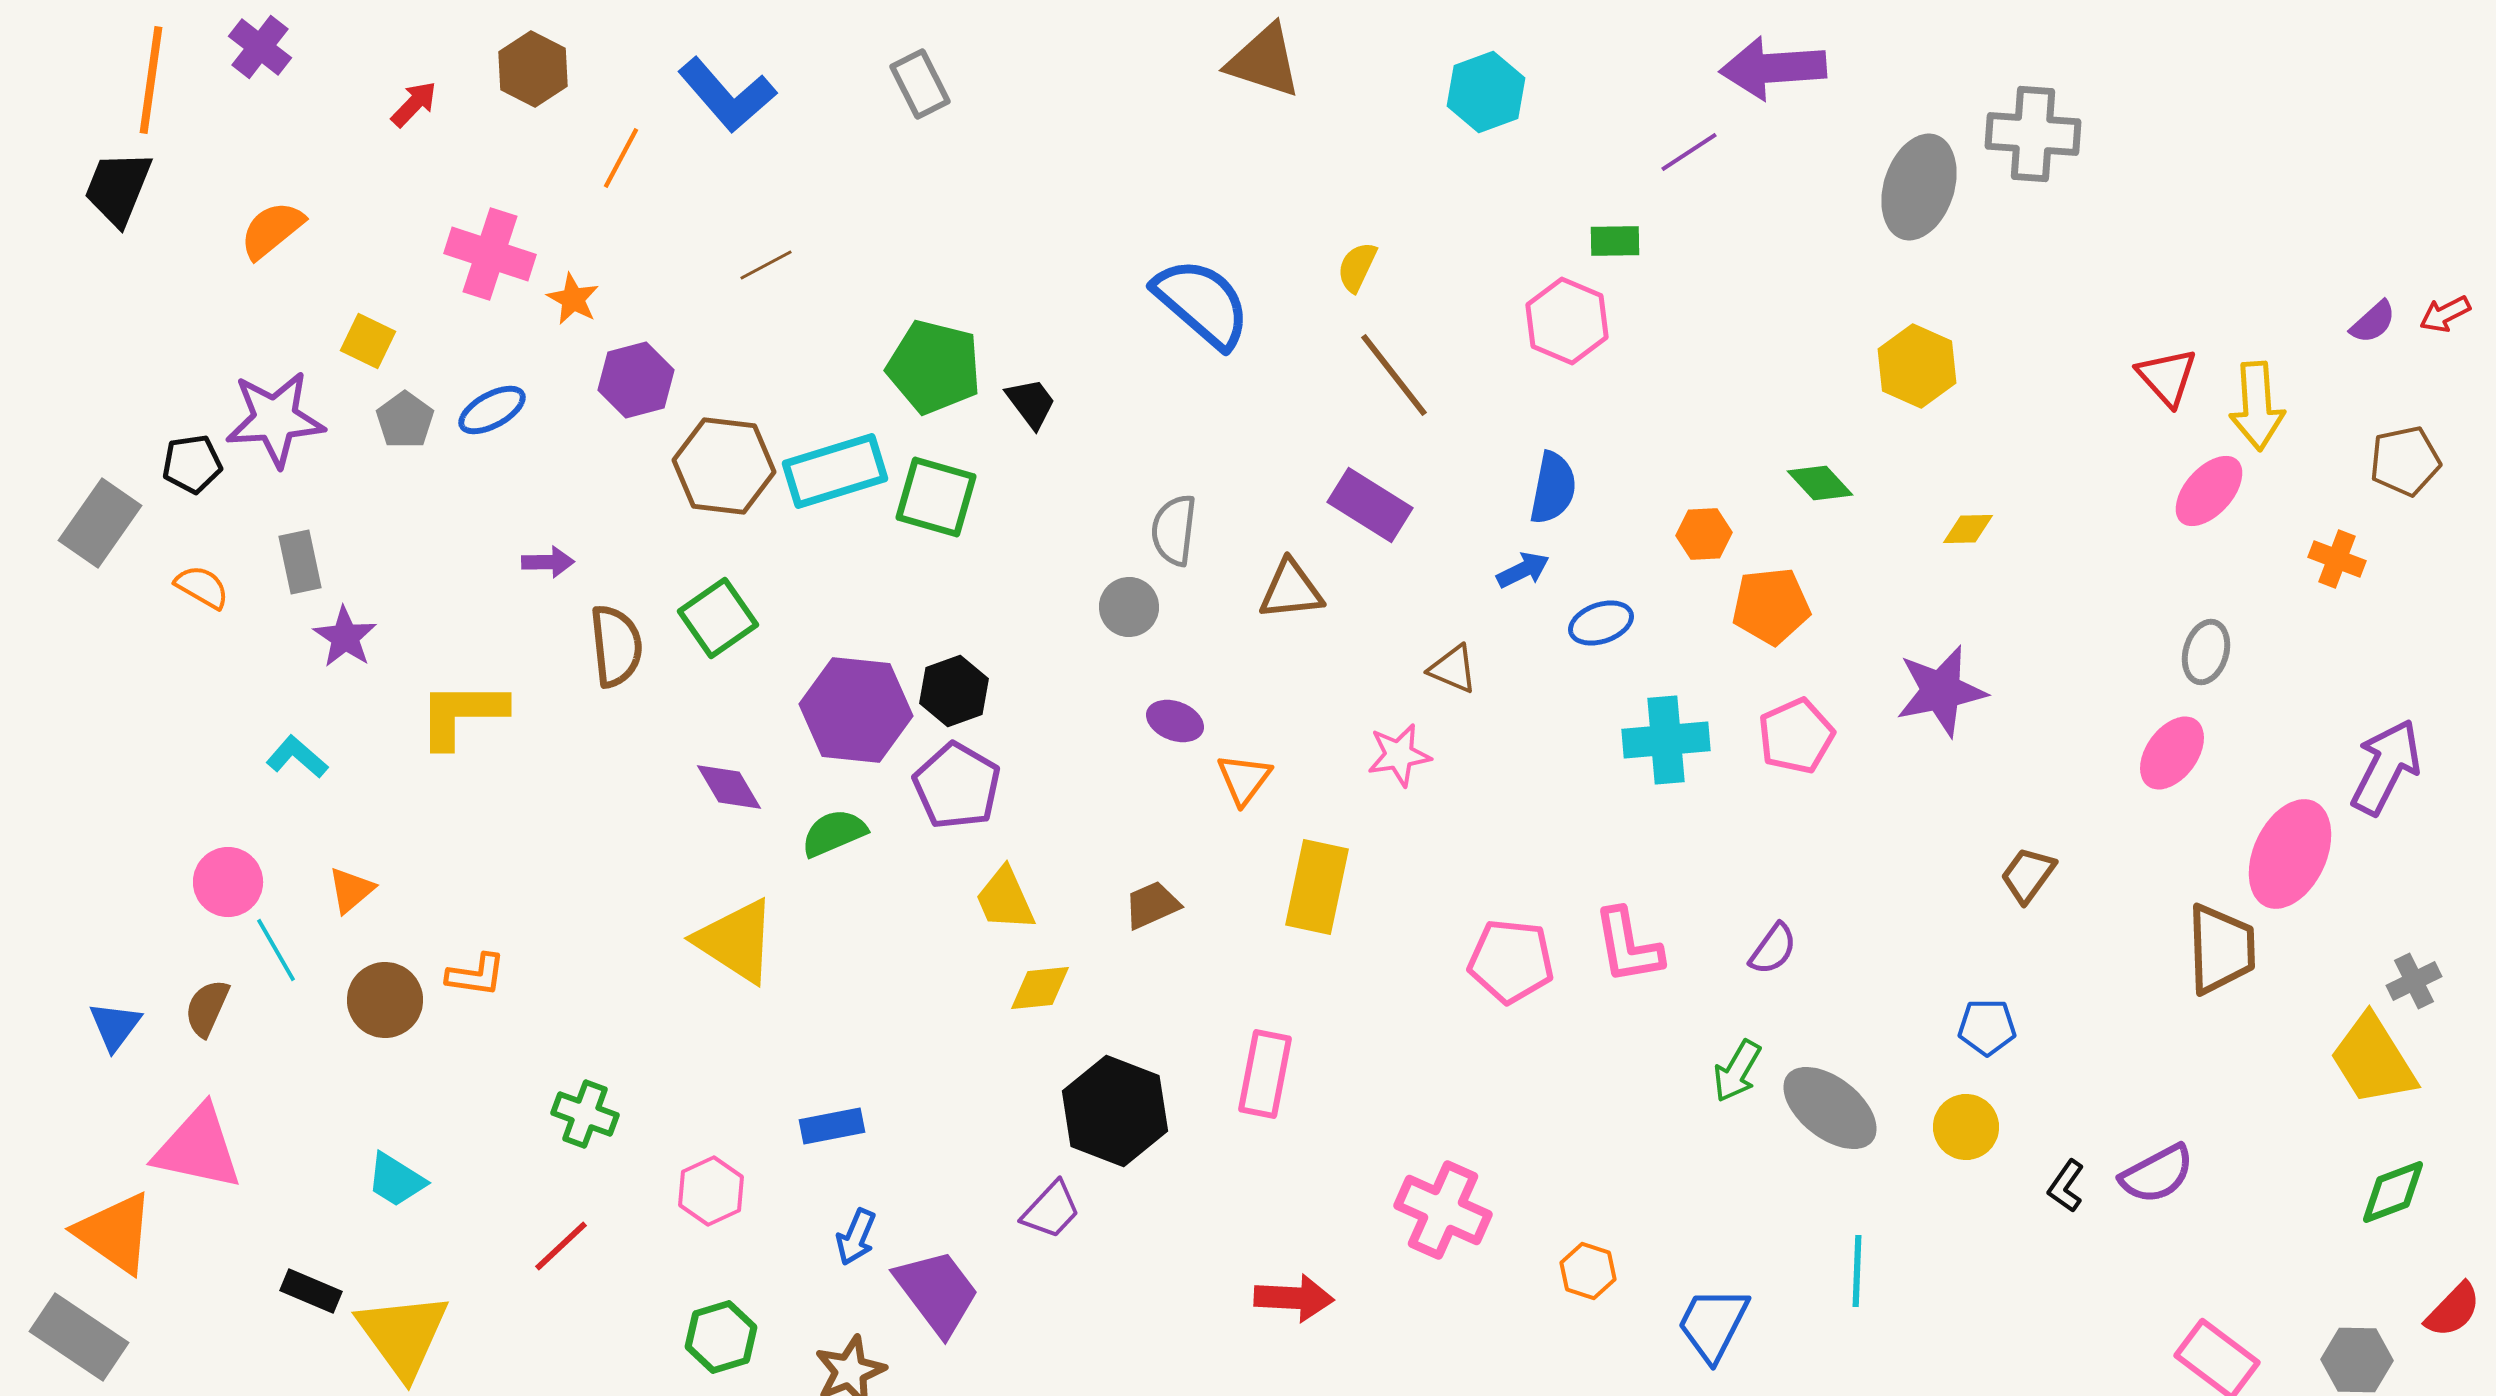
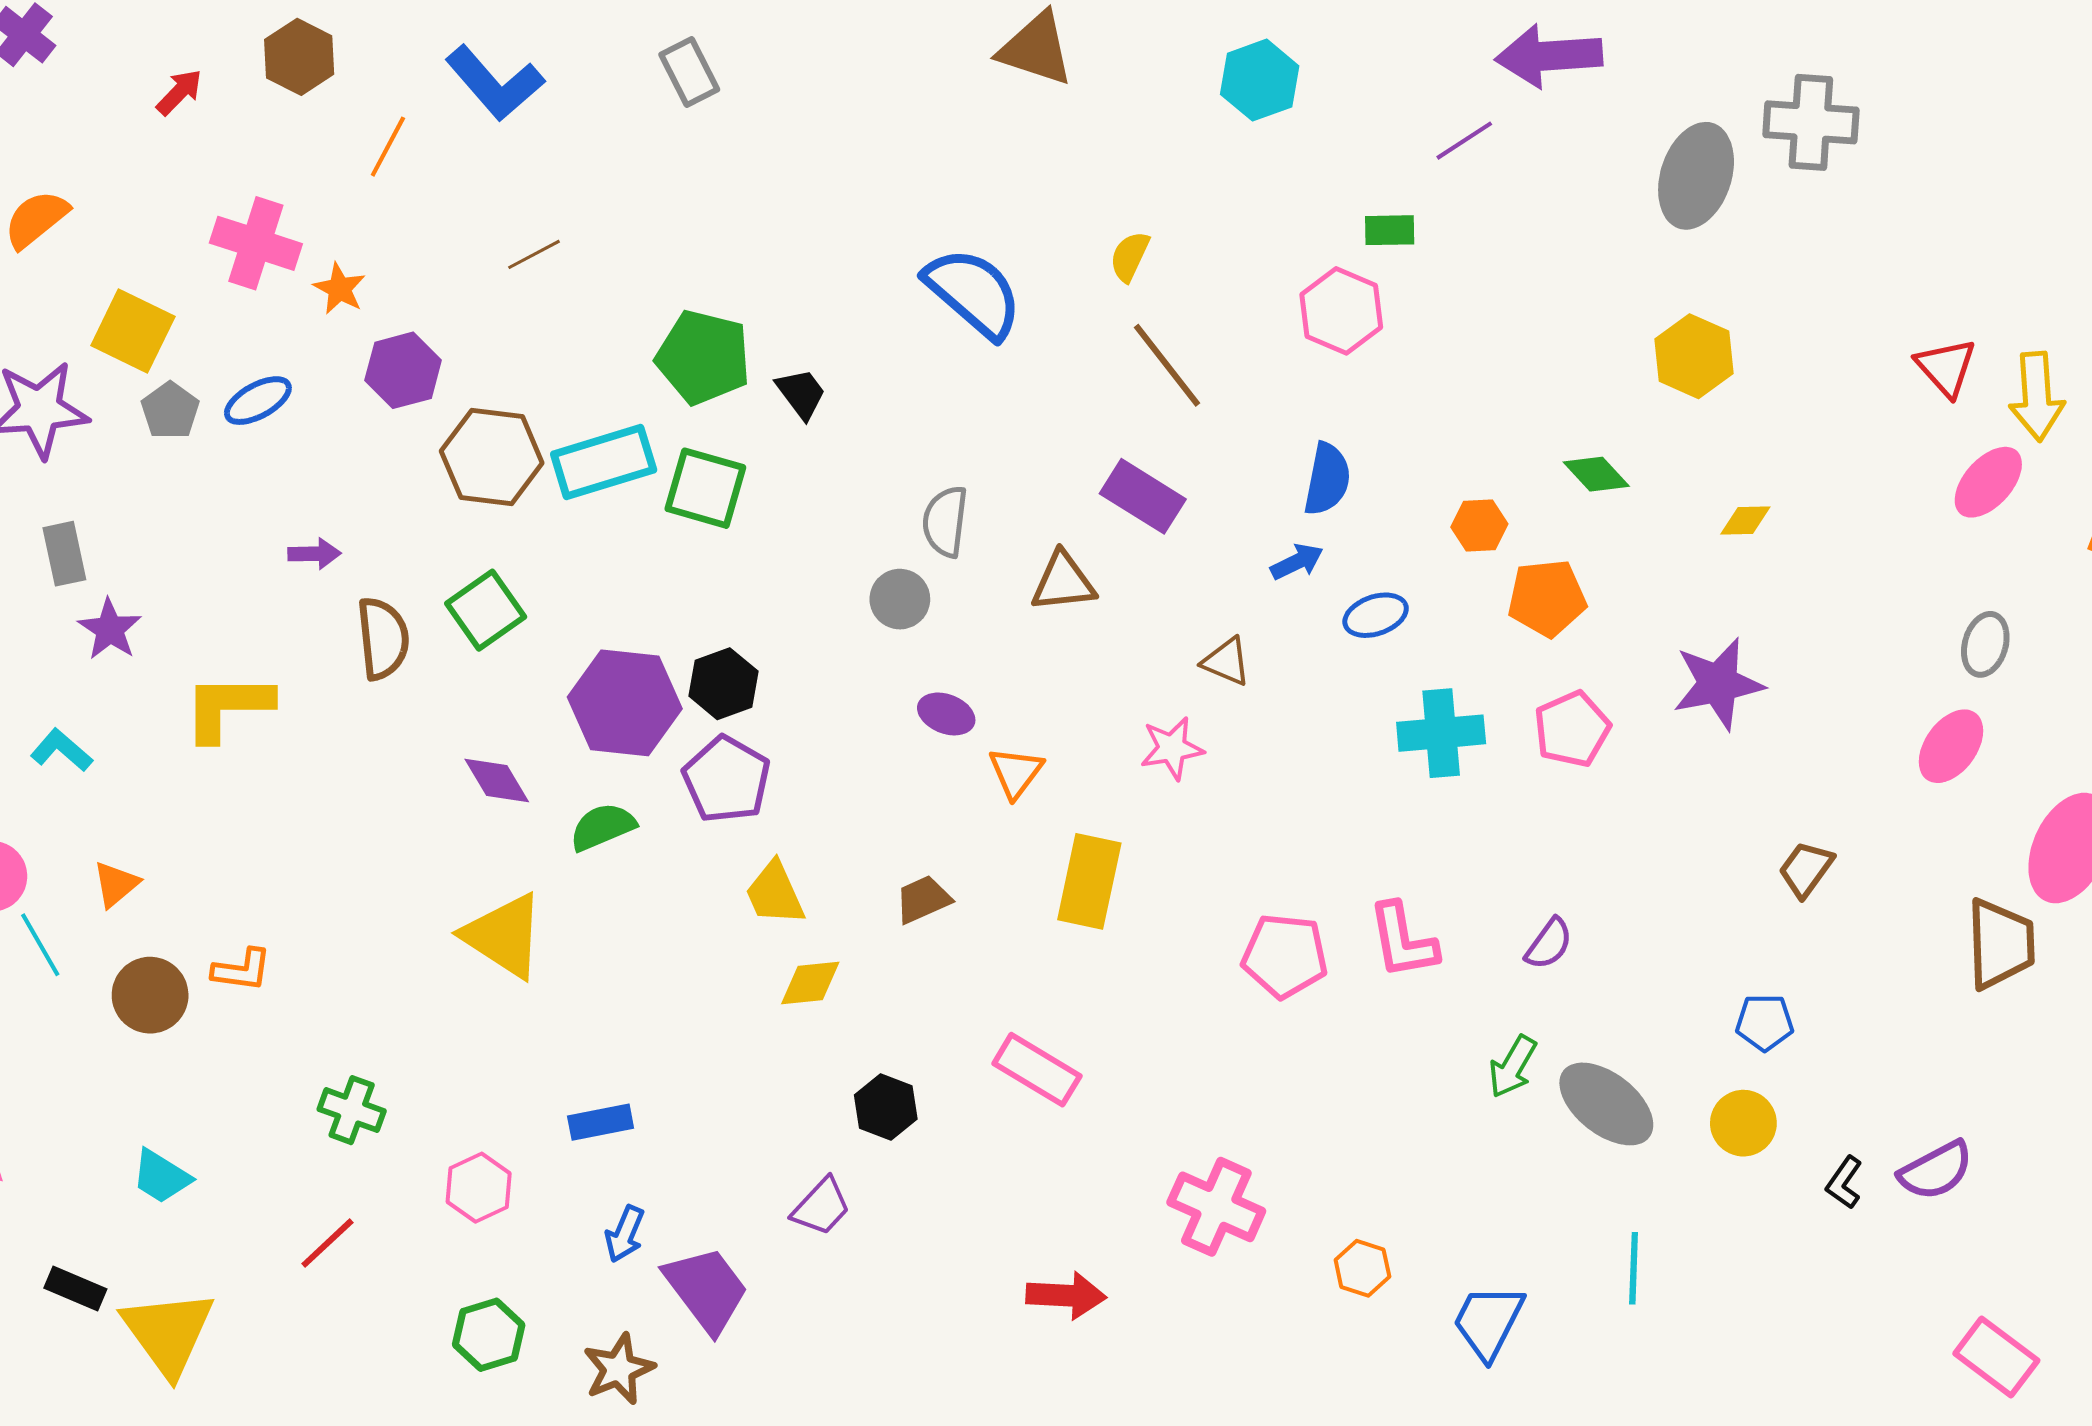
yellow square: (368, 341) -> (133, 331), size x1.5
pink rectangle: (1265, 1074) -> (1037, 1070), turned -70
black hexagon: (1115, 1111) -> (886, 1107), size x0.6

